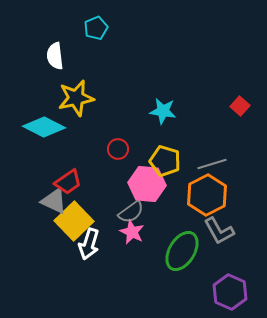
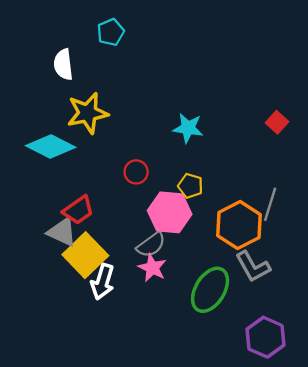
yellow pentagon: (165, 161) -> (190, 186), size x0.7
gray line: (212, 164) -> (270, 204), moved, turned -56

